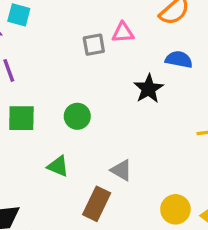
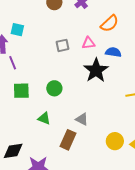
pink triangle: (123, 32) -> (88, 43), moved
black star: (149, 89) -> (96, 70), size x1.4

